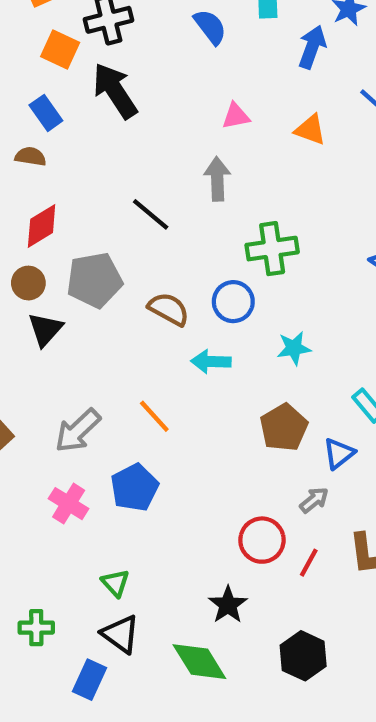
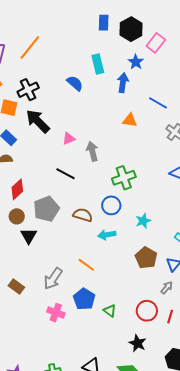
pink triangle: (236, 116) -> (69, 139), moved
green triangle: (115, 583) -> (110, 311), moved

